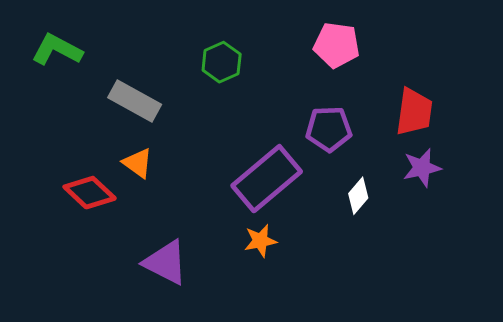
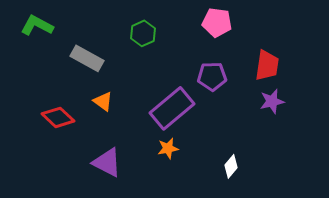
orange triangle: (138, 163) -> (103, 101), moved
white diamond: (358, 196) -> (231, 166), moved

